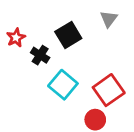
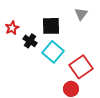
black square: (68, 35) -> (51, 26), turned 30
cyan square: (63, 85) -> (53, 52), moved

